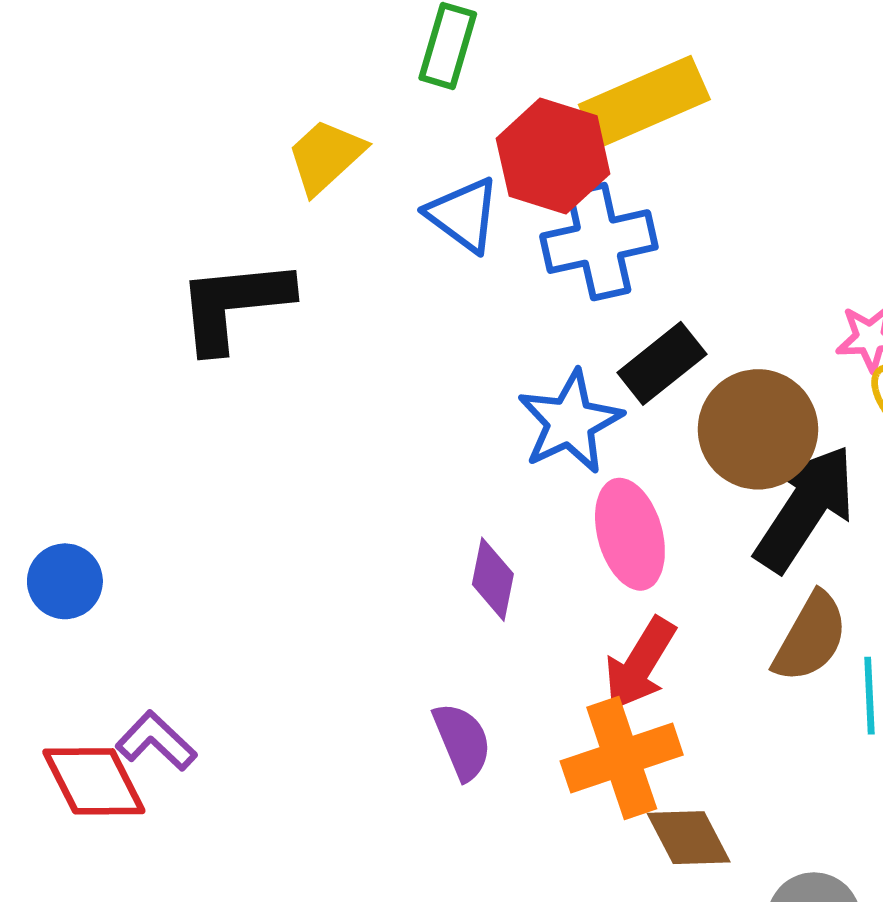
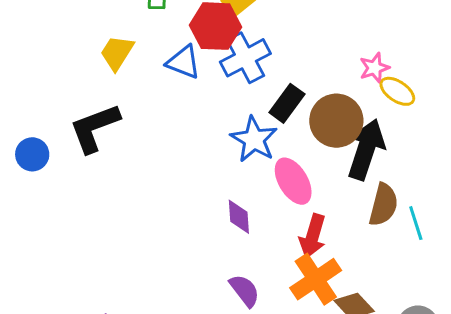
blue circle: (65, 581) -> (32, 154), moved

